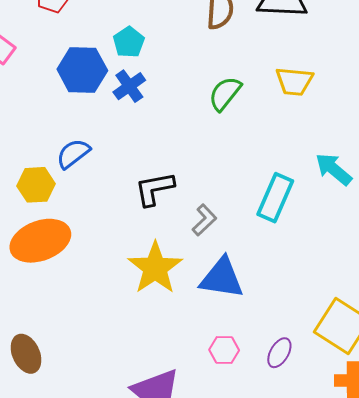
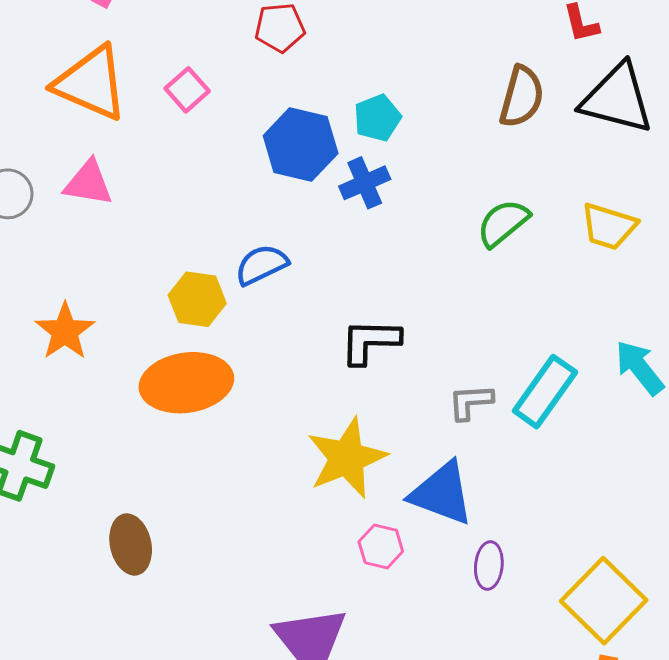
gray L-shape: (204, 220) -> (471, 402), moved, turned -152
pink hexagon: (224, 350) -> (381, 547), moved
purple ellipse: (279, 353) -> (489, 565), moved, turned -36

